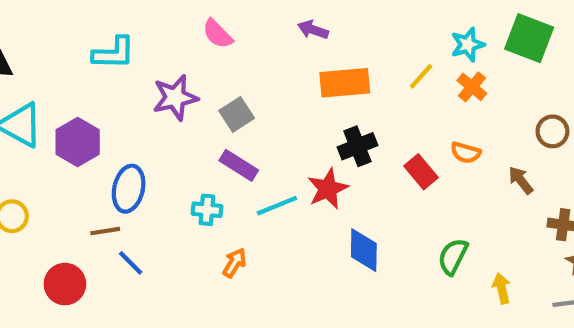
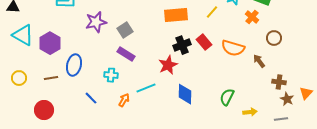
orange cross: (472, 87) -> (252, 17), moved
orange semicircle: (466, 153) -> (233, 48), size x1.6
red rectangle: (421, 172) -> (204, 42), moved
cyan line: (277, 206) -> (146, 88), moved
brown line: (105, 231) -> (51, 78), moved
blue line: (131, 263) -> (91, 98), moved
yellow arrow: (502, 288) -> (250, 112), turned 96

